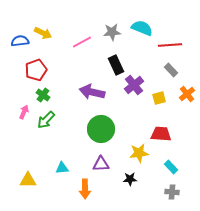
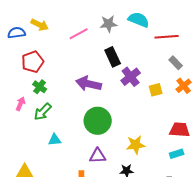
gray rectangle: (171, 70) -> (176, 63), moved
red trapezoid: (161, 134) -> (180, 130), moved
cyan rectangle: (171, 167) -> (177, 154), moved, turned -64
cyan triangle: (62, 168) -> (55, 140), moved

